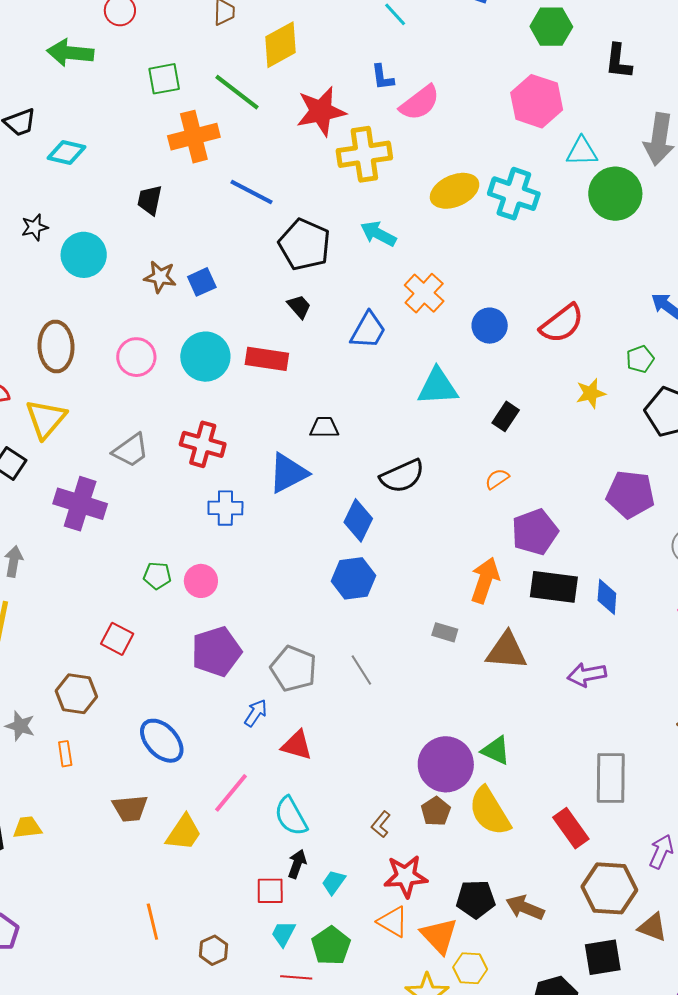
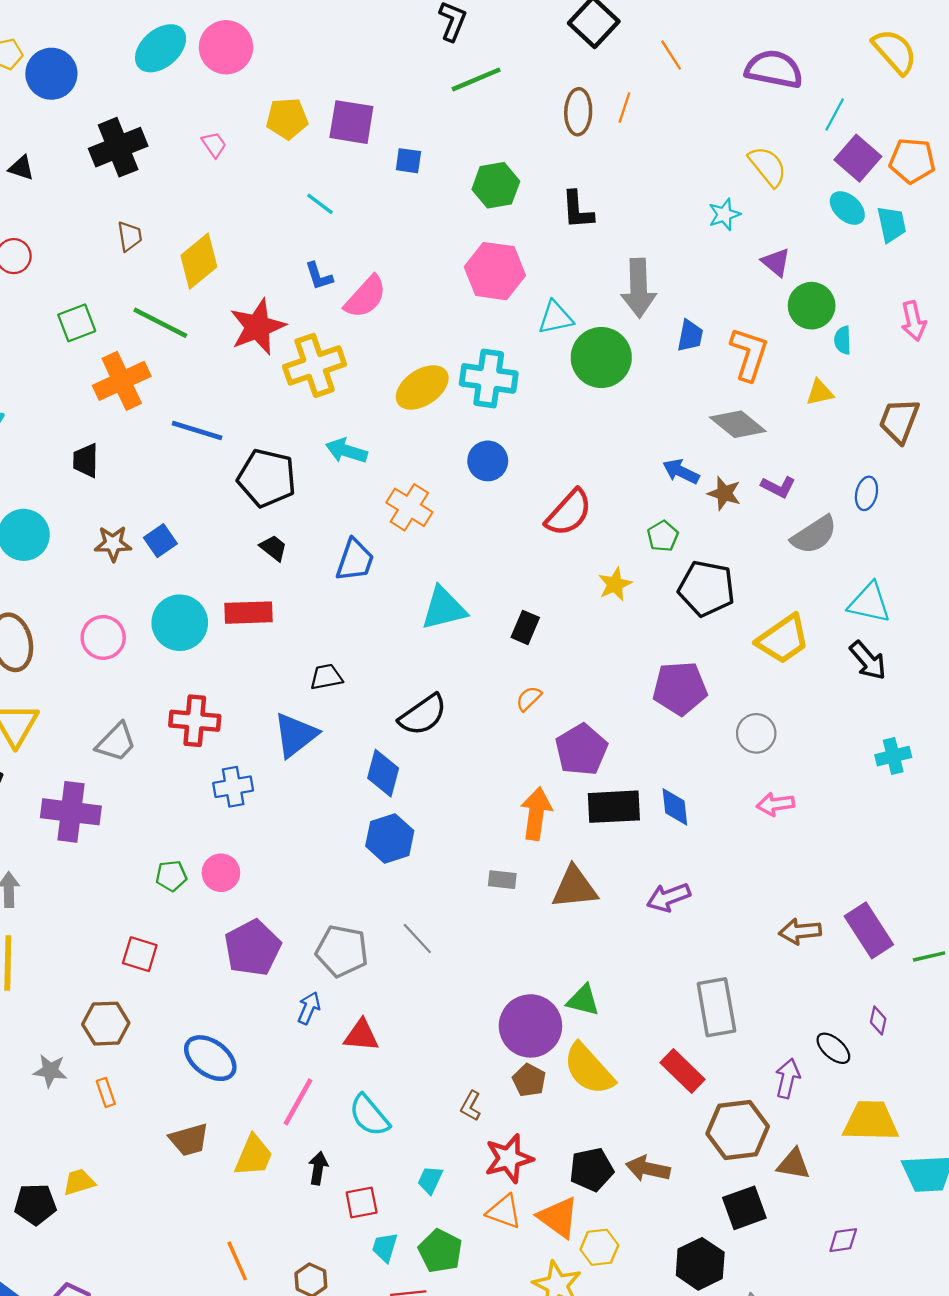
blue circle: (490, 326) -> (488, 461), moved
black arrow: (297, 864) -> (318, 1168), moved

